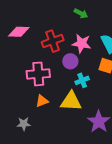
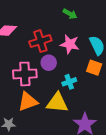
purple circle: (70, 61) -> (49, 63), moved
orange triangle: (42, 101) -> (28, 101), size x1.5

